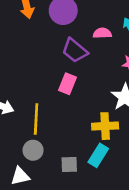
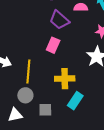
yellow cross: (105, 126) -> (65, 79), moved
gray square: (69, 165) -> (45, 110), moved

